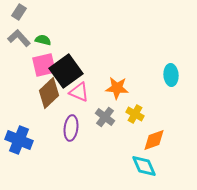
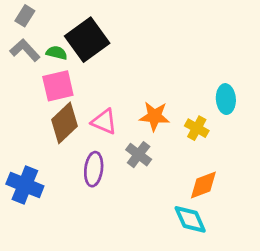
black square: (66, 71) -> (87, 40), moved
yellow cross: (135, 114) -> (197, 128), moved

